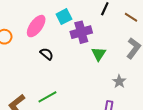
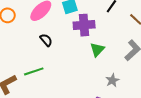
green line: (47, 97) -> (34, 71), moved

